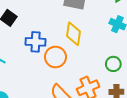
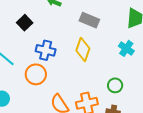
orange circle: (55, 57) -> (36, 74), moved

